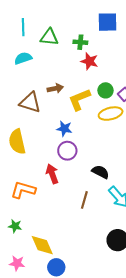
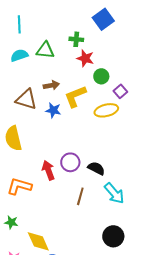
blue square: (108, 22) -> (103, 19), turned -35
green triangle: (49, 37) -> (45, 50), moved
green circle: (106, 90) -> (101, 76), moved
blue star: (64, 129) -> (53, 110), moved
purple circle: (67, 151) -> (70, 162), moved

